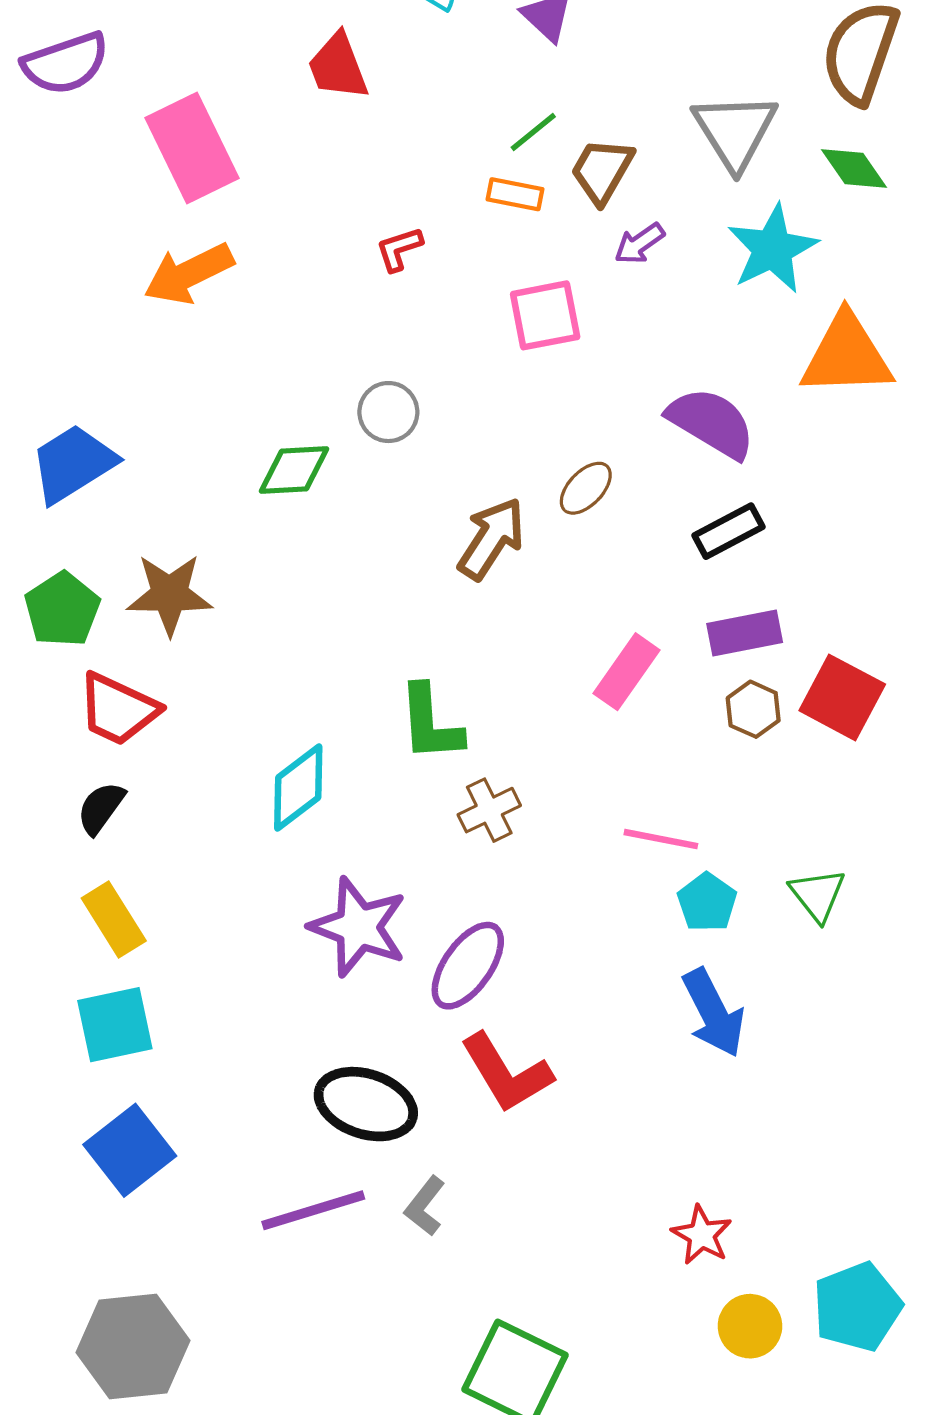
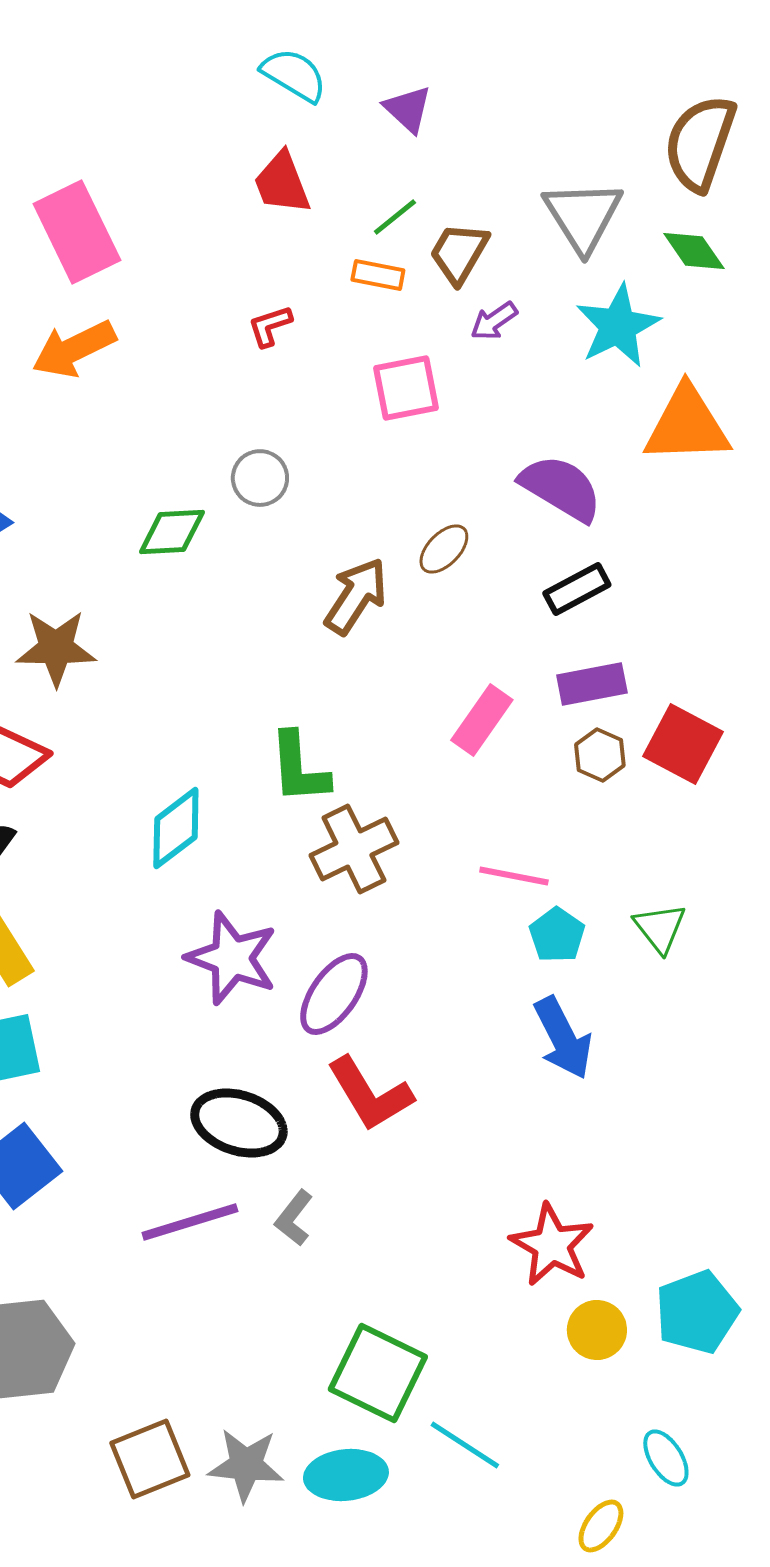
red trapezoid: (338, 67) -> (282, 183), moved
brown cross: (489, 810) -> (354, 849), size x1.5
red star: (702, 1235) -> (552, 1245), size x1.5

